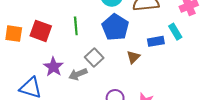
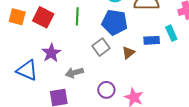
blue pentagon: (115, 27) -> (115, 22), turned -30
gray square: (94, 57) -> (101, 47), moved
gray arrow: (78, 74) -> (74, 73), moved

